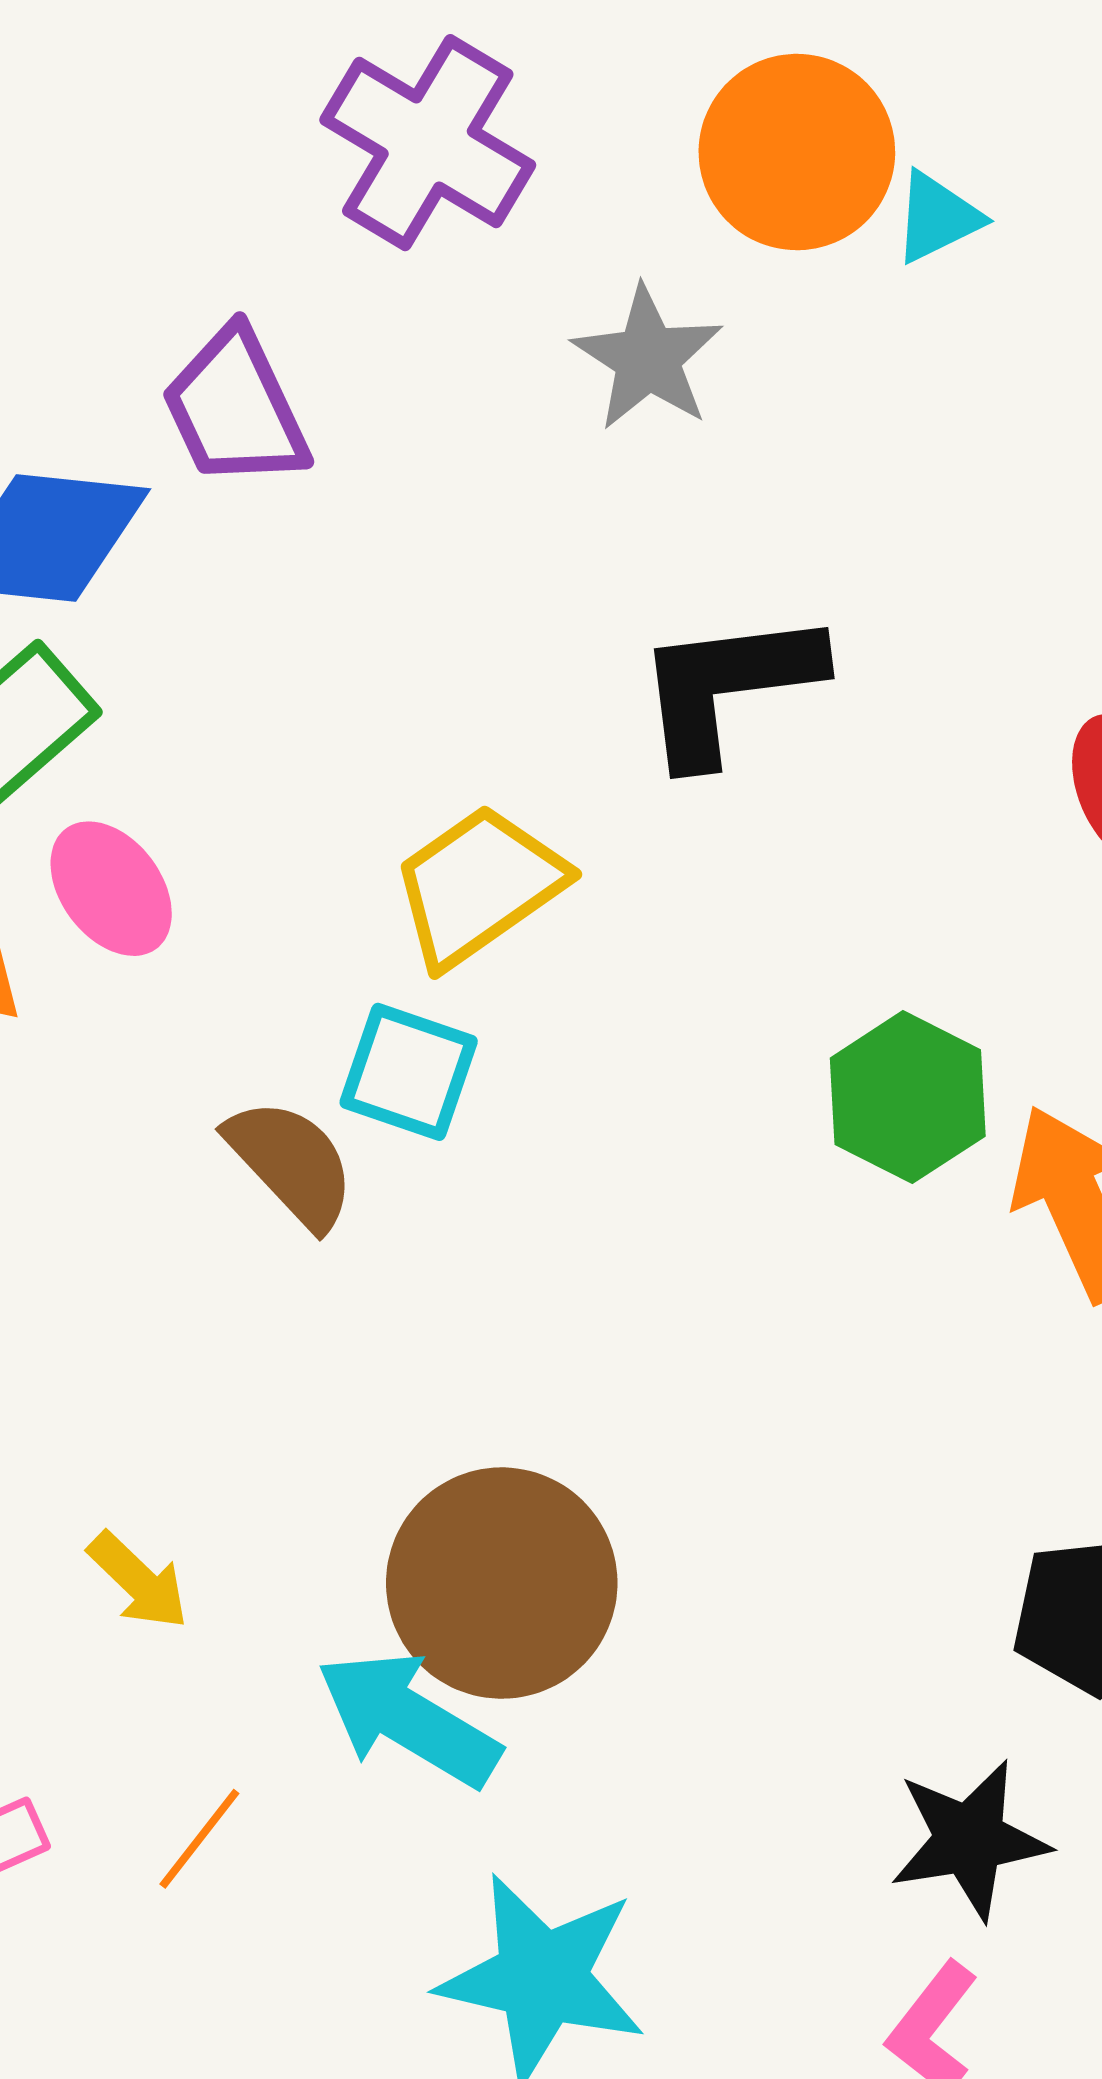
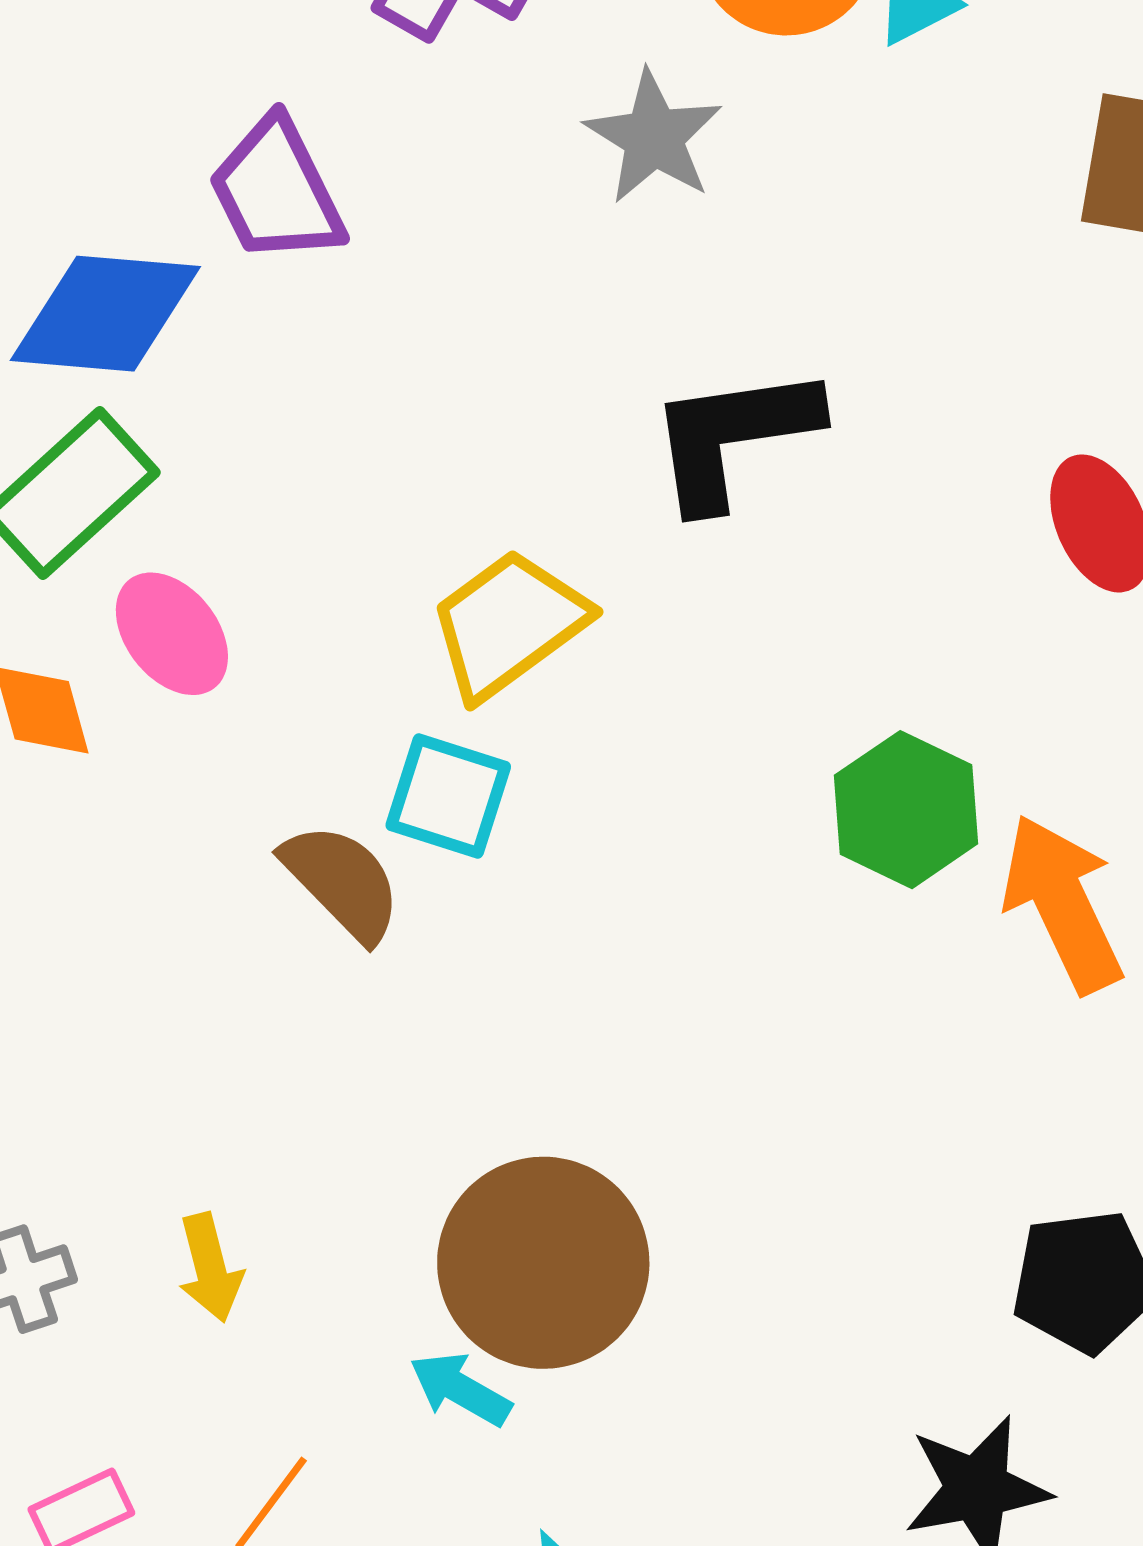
yellow arrow: (138, 1581) -> (210, 1268), turned 33
cyan arrow: (408, 1719) -> (460, 1389), size x0.6

